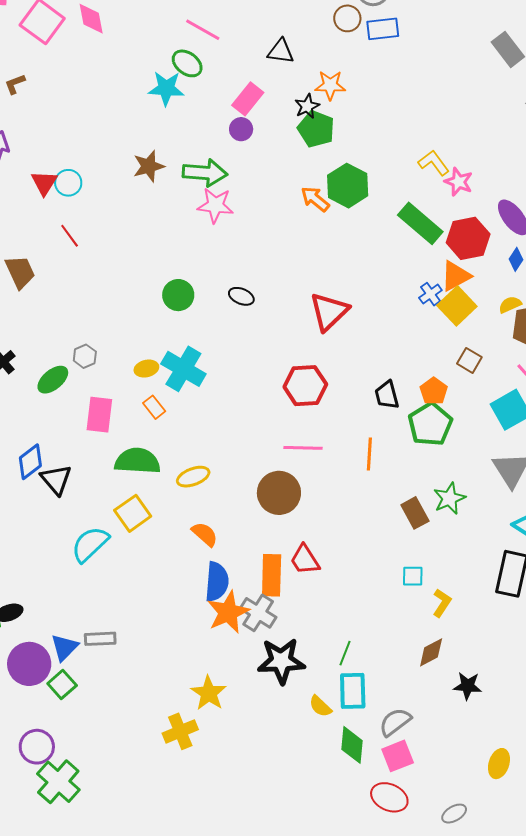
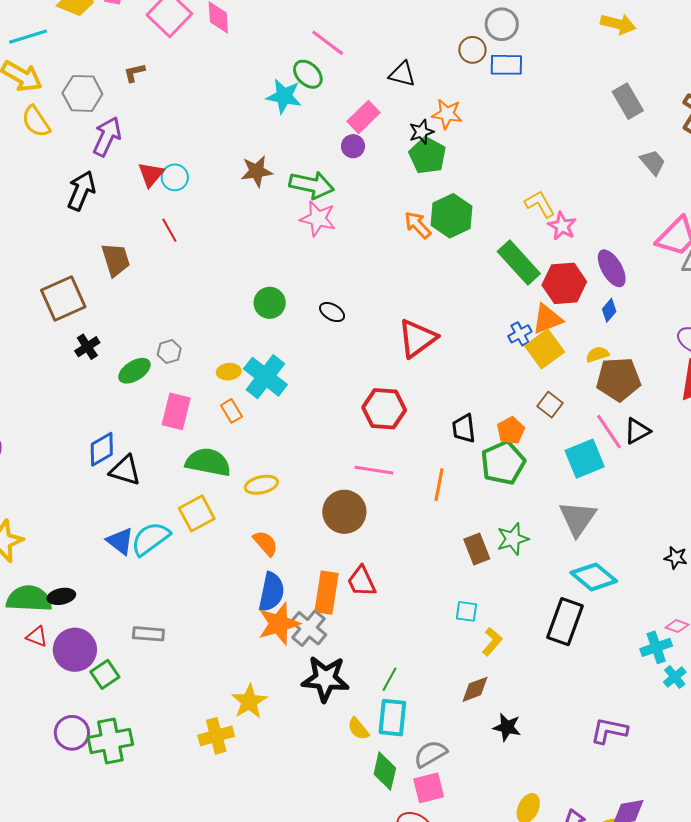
black triangle: (56, 480) -> (125, 470), turned -40
blue triangle: (64, 647) -> (120, 541), moved, turned -44
green cross: (58, 782) -> (110, 741), moved, turned 30

